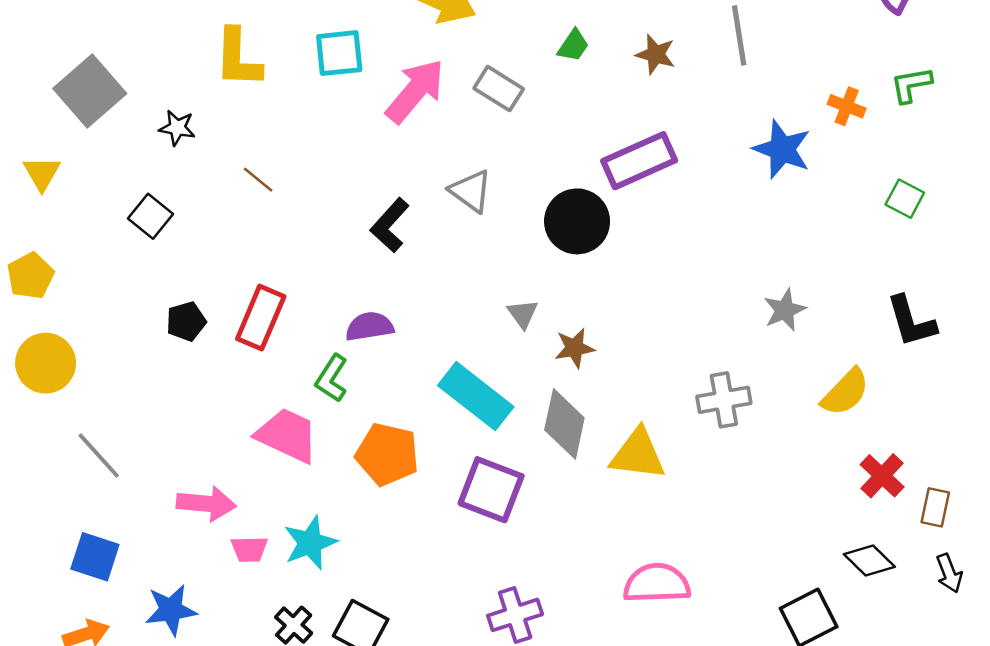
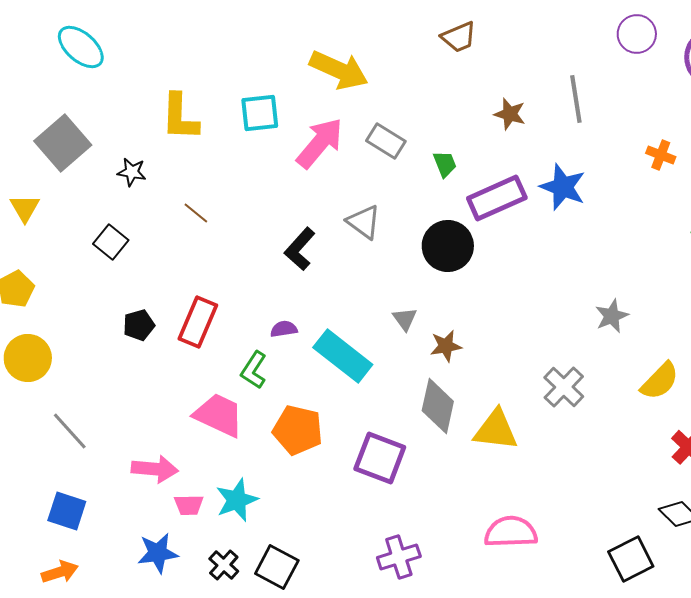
green trapezoid: (573, 45) -> (445, 164), moved, turned -56
blue star: (782, 149) -> (563, 187), moved
purple semicircle: (370, 326) -> (284, 329), size x0.7
cyan rectangle: (476, 396) -> (343, 356), moved
gray cross: (724, 400) -> (564, 387), turned -36
blue star: (171, 610) -> (158, 553), moved

